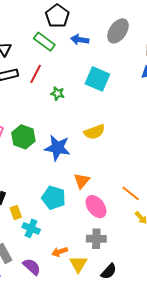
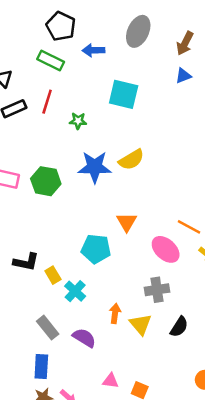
blue star: (57, 148) -> (95, 167), moved
pink ellipse: (96, 207) -> (166, 249), moved
cyan cross: (31, 228) -> (75, 291), turned 30
orange arrow: (60, 252) -> (115, 313), turned 126

